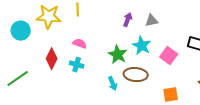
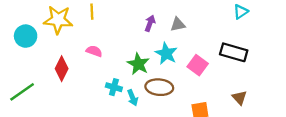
cyan cross: (77, 65) -> (114, 87), moved

